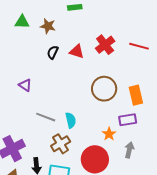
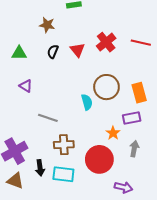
green triangle: (22, 22) -> (19, 53), moved
red triangle: (77, 51) -> (77, 50), turned 35
cyan semicircle: (71, 120) -> (87, 102), moved
brown cross: (61, 144) -> (64, 145), turned 30

